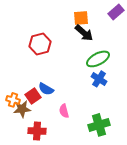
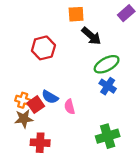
orange square: (81, 18) -> (76, 14), moved
orange cross: (13, 100) -> (23, 100), moved
pink semicircle: (64, 111) -> (70, 107), moved

